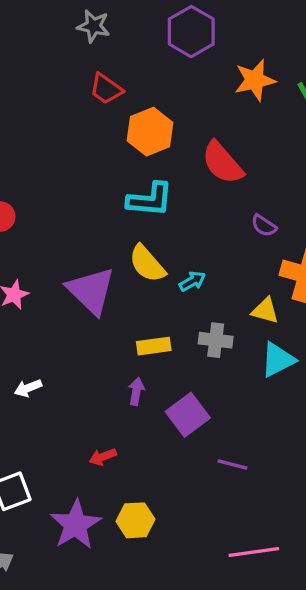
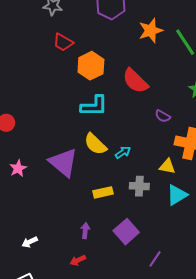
white arrow: (28, 388) -> (30, 242), moved
purple arrow: (136, 391) -> (85, 231), moved
purple line: (232, 464) -> (155, 259), turned -66

